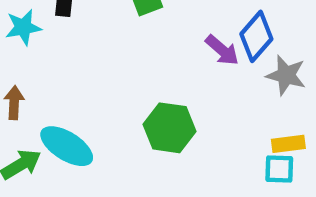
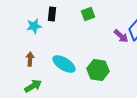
cyan ellipse: (67, 146) -> (64, 64), moved

